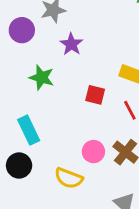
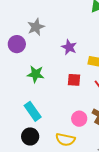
purple star: (71, 44) -> (69, 47), moved

